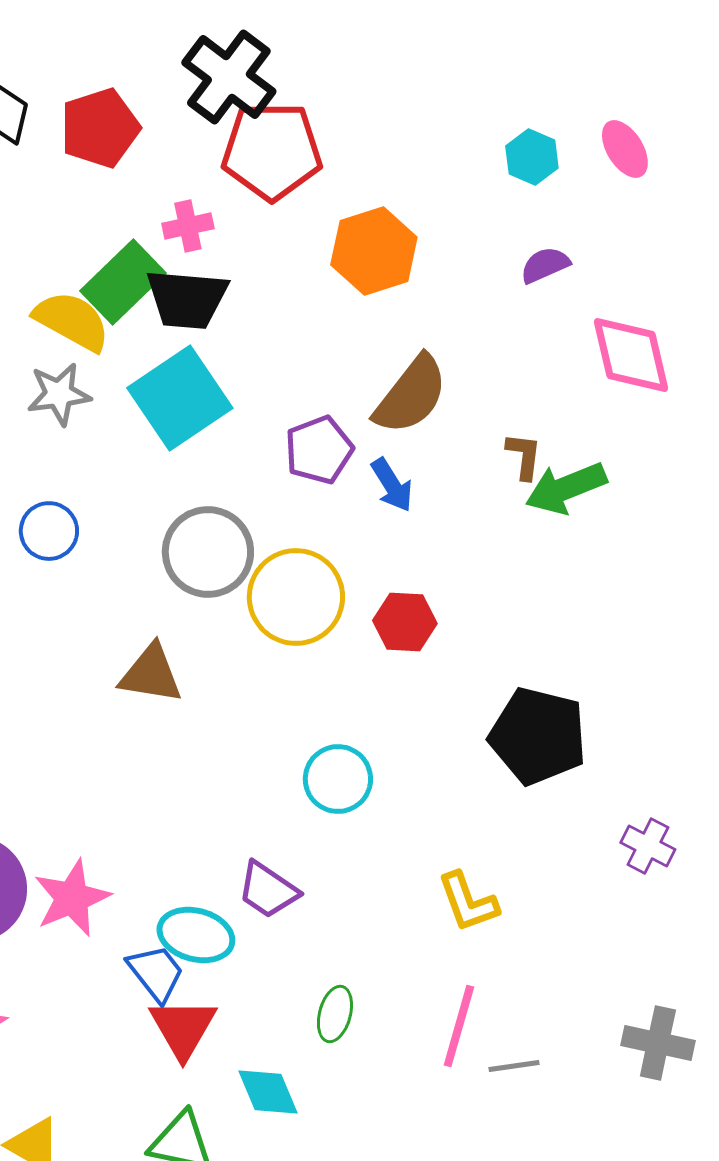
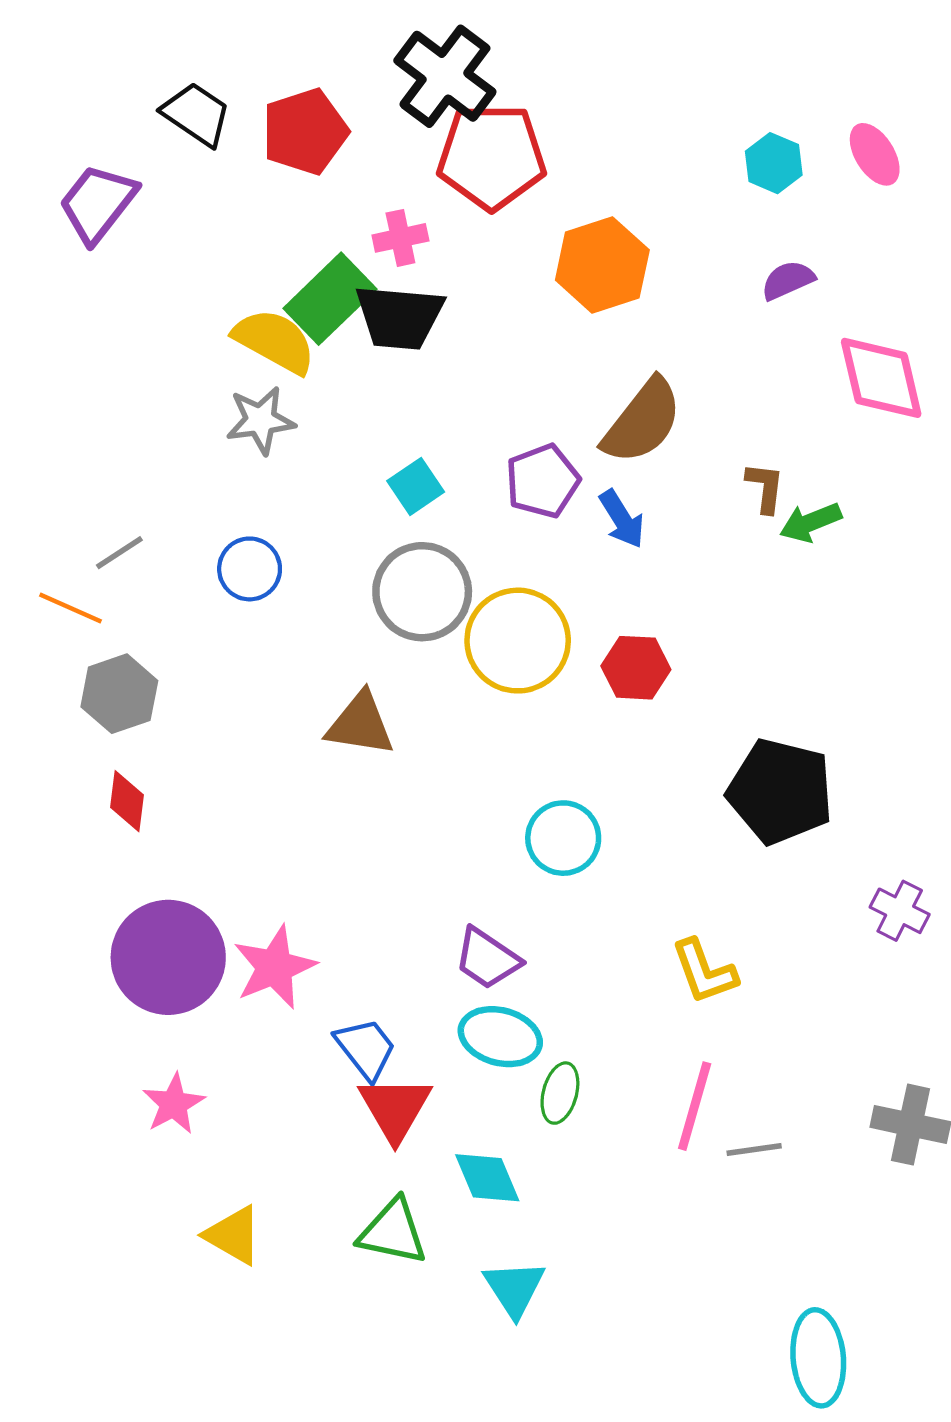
cyan square: (180, 398) -> (416, 486), moved, size x0.5
green arrow: (566, 488) -> (811, 522), size x0.7
cyan ellipse: (196, 935) -> (500, 1037), moved

